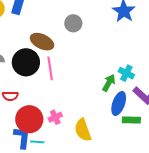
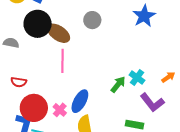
black circle: (26, 62) -> (38, 24), moved
blue ellipse: (119, 103) -> (80, 101), moved
pink cross: (55, 117) -> (60, 110), turned -32

